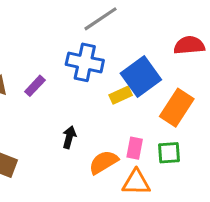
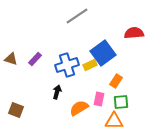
blue cross: (85, 62) -> (67, 65), moved, turned -30
orange rectangle: (177, 108) -> (116, 81), moved, size x0.6
orange triangle: (136, 182) -> (114, 121), moved

